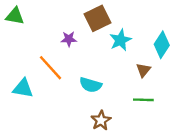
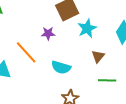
purple star: (69, 39) -> (48, 33), moved
brown triangle: (143, 70) -> (98, 56), moved

